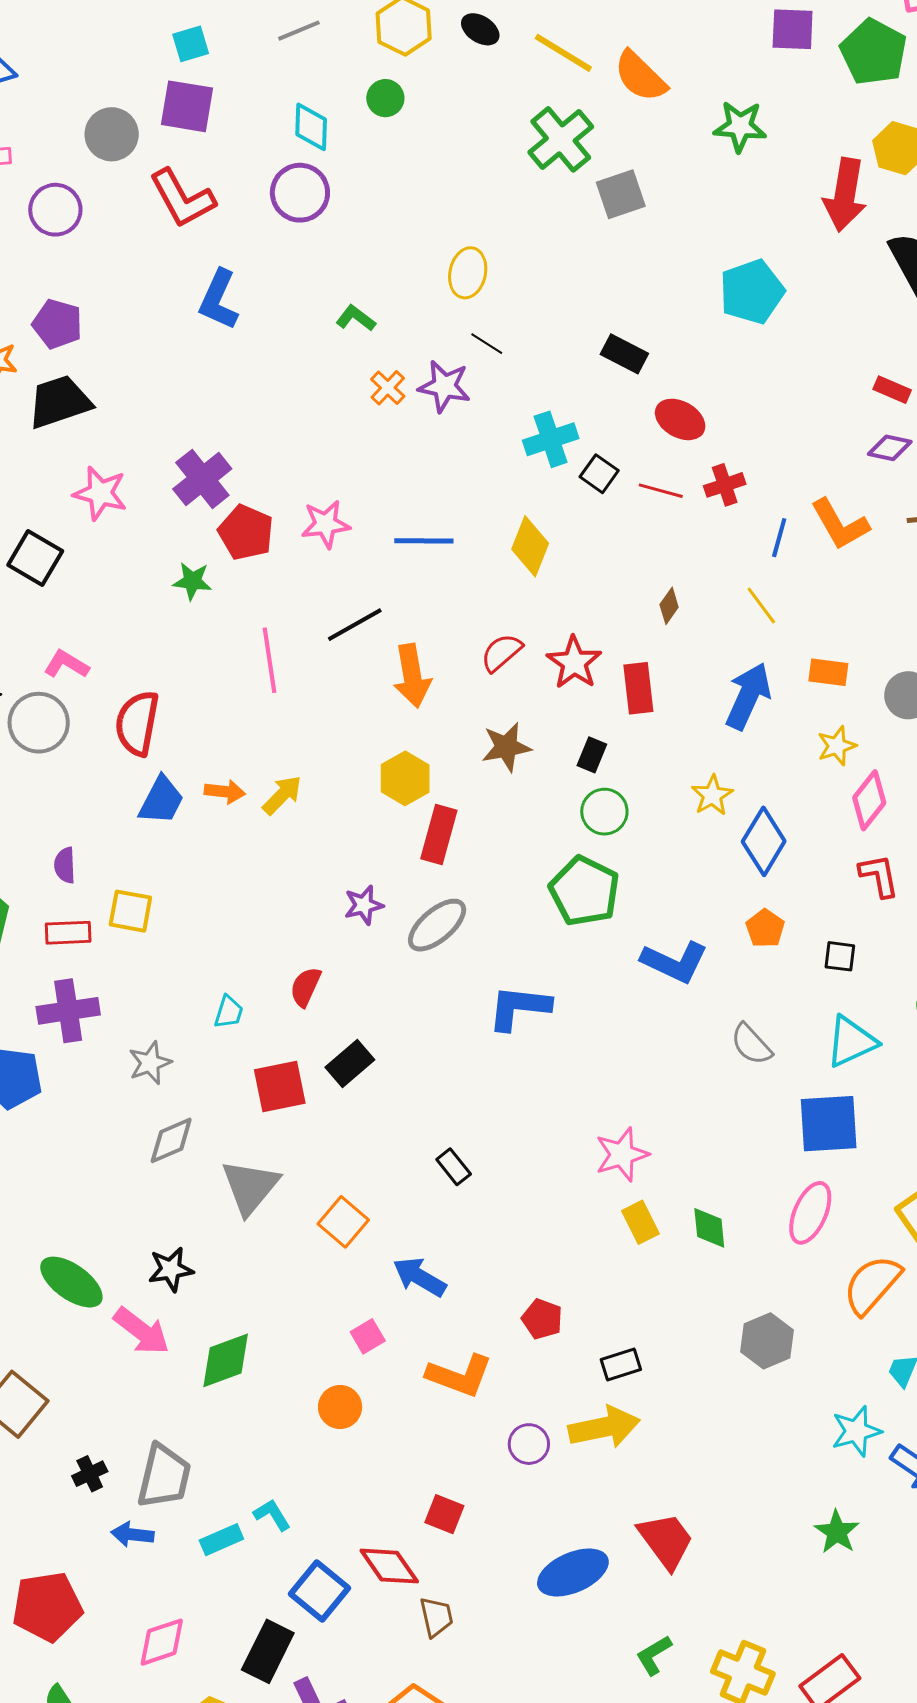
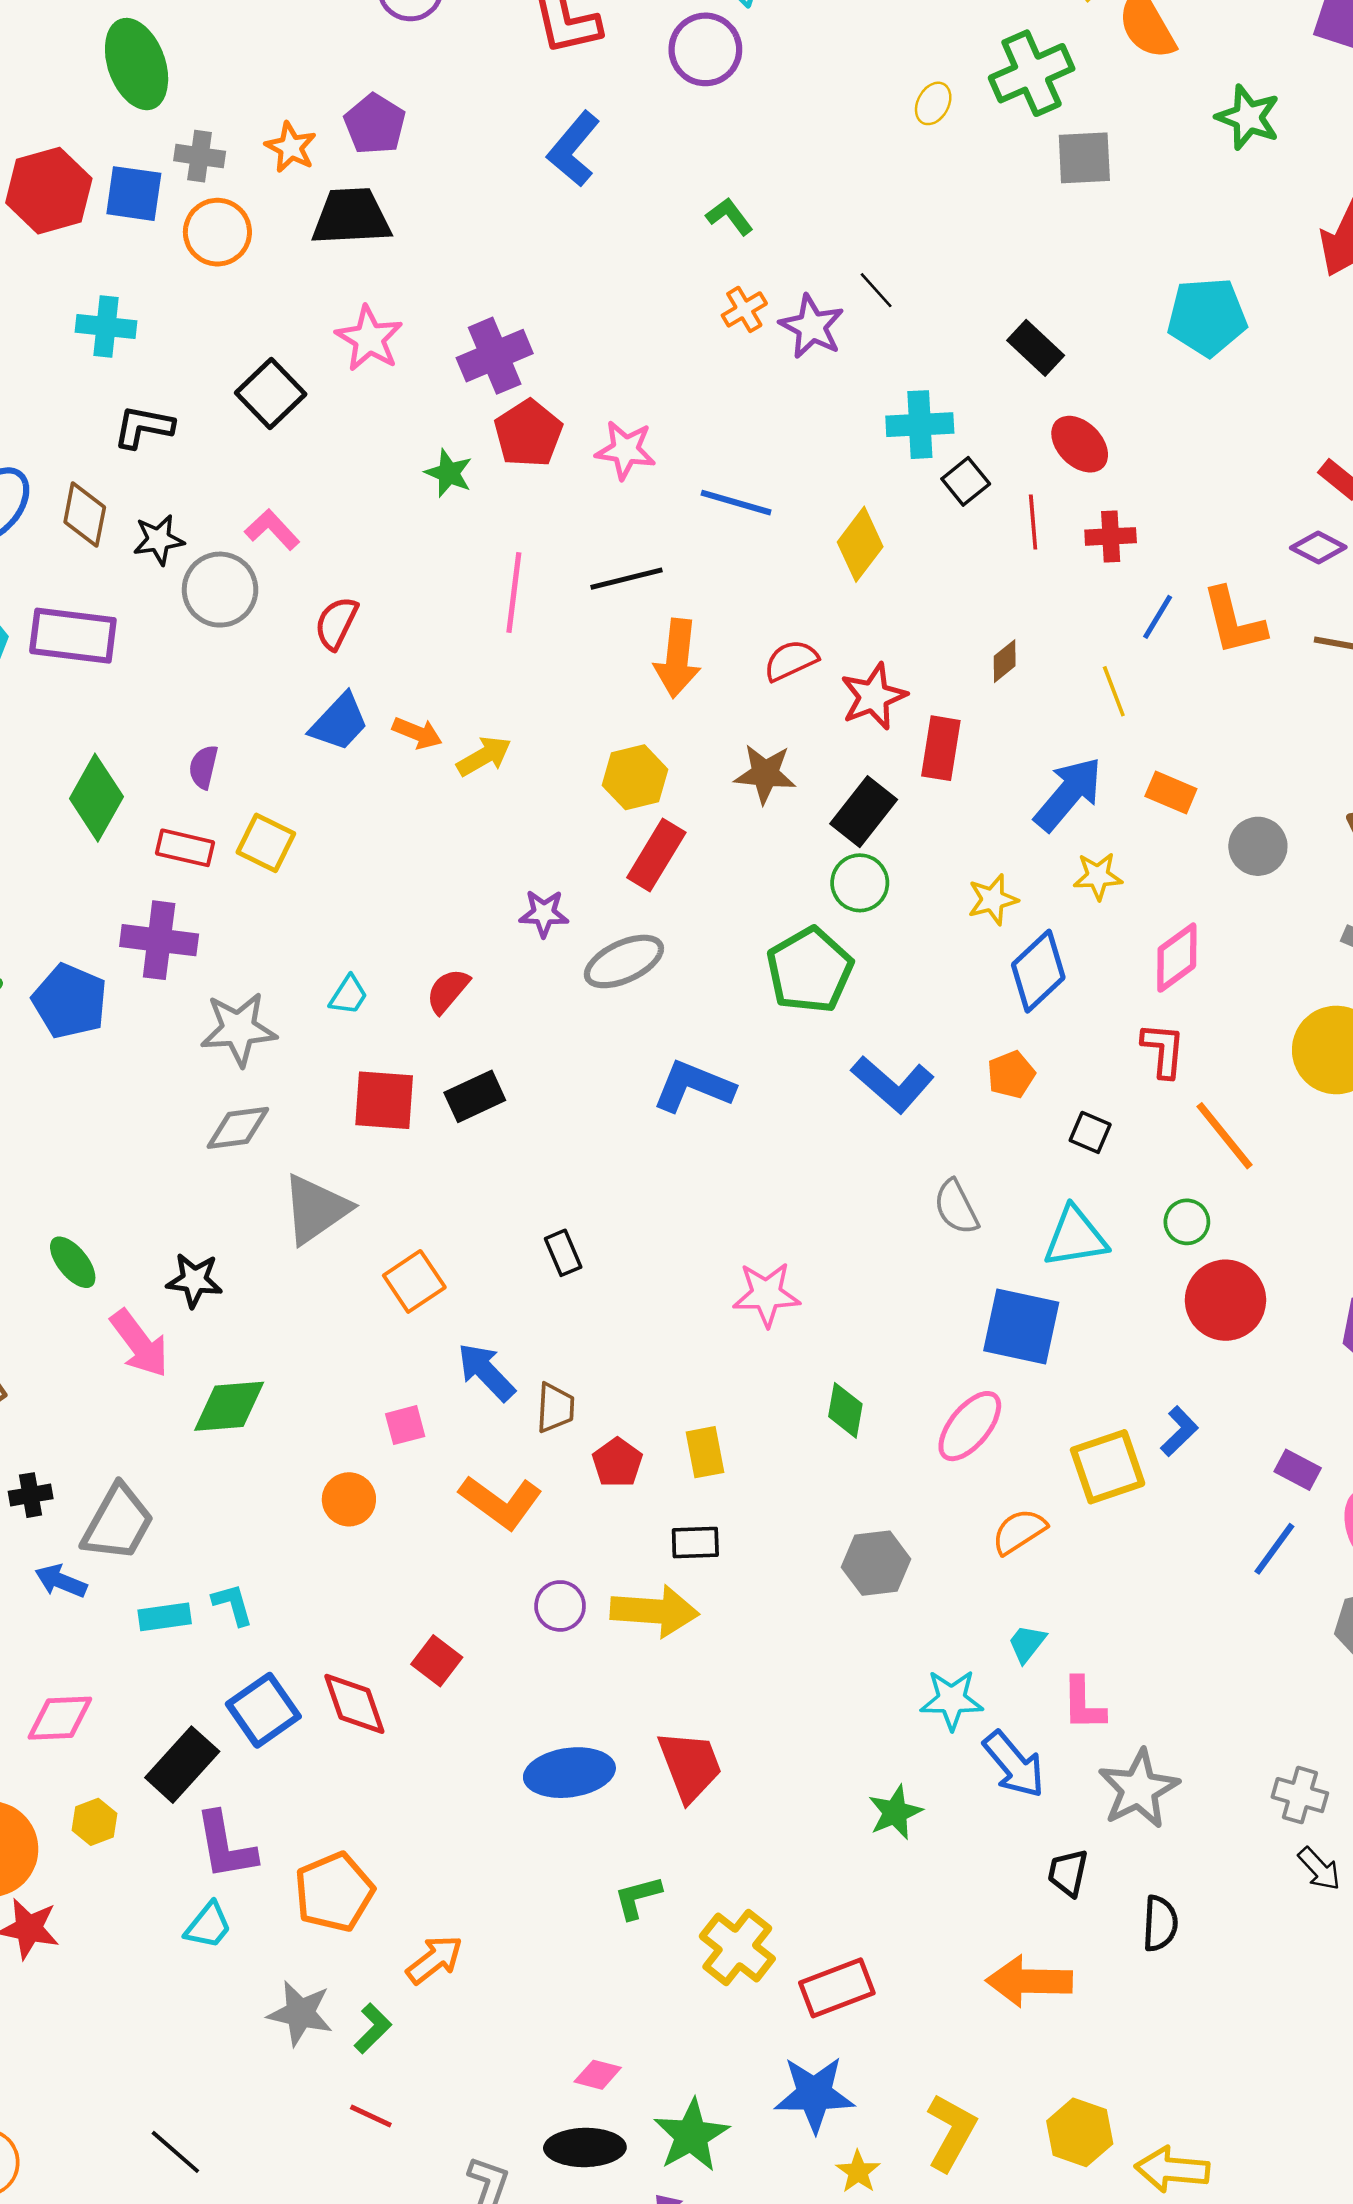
yellow ellipse: (468, 273) -> (933, 103), moved, size x0.7
red line: (661, 491) -> (1033, 522), turned 54
red semicircle: (137, 723) -> (336, 623), size x0.7
yellow star: (837, 746) -> (1098, 876), moved
black rectangle: (592, 755) -> (864, 812), size x1.6
gray star: (150, 1063) -> (239, 1029), size x1.4
yellow rectangle: (640, 1222) -> (705, 1452), moved
green ellipse: (71, 1282) -> (73, 1262), size x0.7
orange semicircle: (872, 1285) -> (1019, 1531), size x0.7
brown trapezoid: (436, 1617) -> (555, 1408), moved

